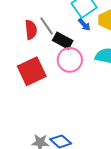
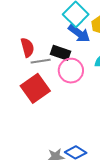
blue arrow: (84, 25) -> (79, 33), size x1.6
gray line: (47, 26) -> (41, 61), moved, turned -54

